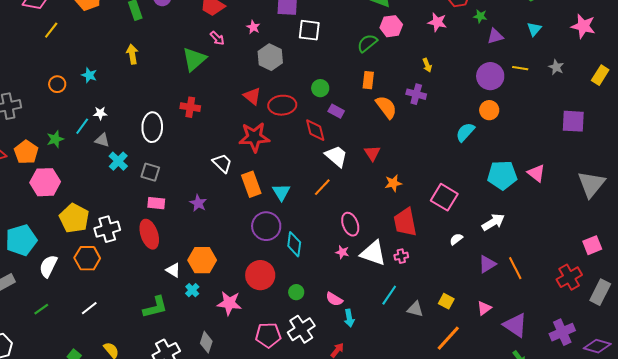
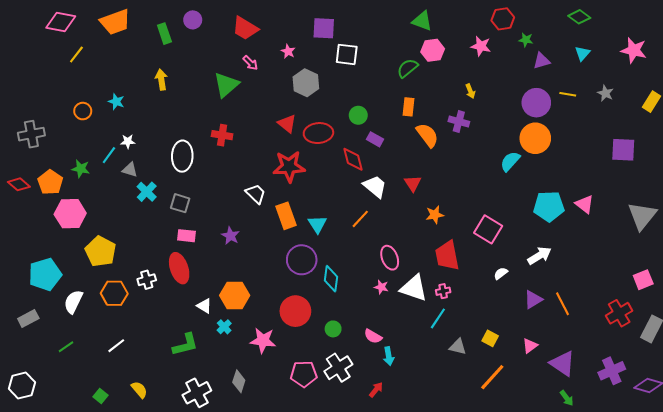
orange circle: (489, 110) -> (535, 138), size x1.5
green star: (55, 139) -> (81, 169), turned 30
white cross: (107, 229) -> (147, 280), moved, size x0.7
cyan line: (389, 295) -> (438, 318), moved

